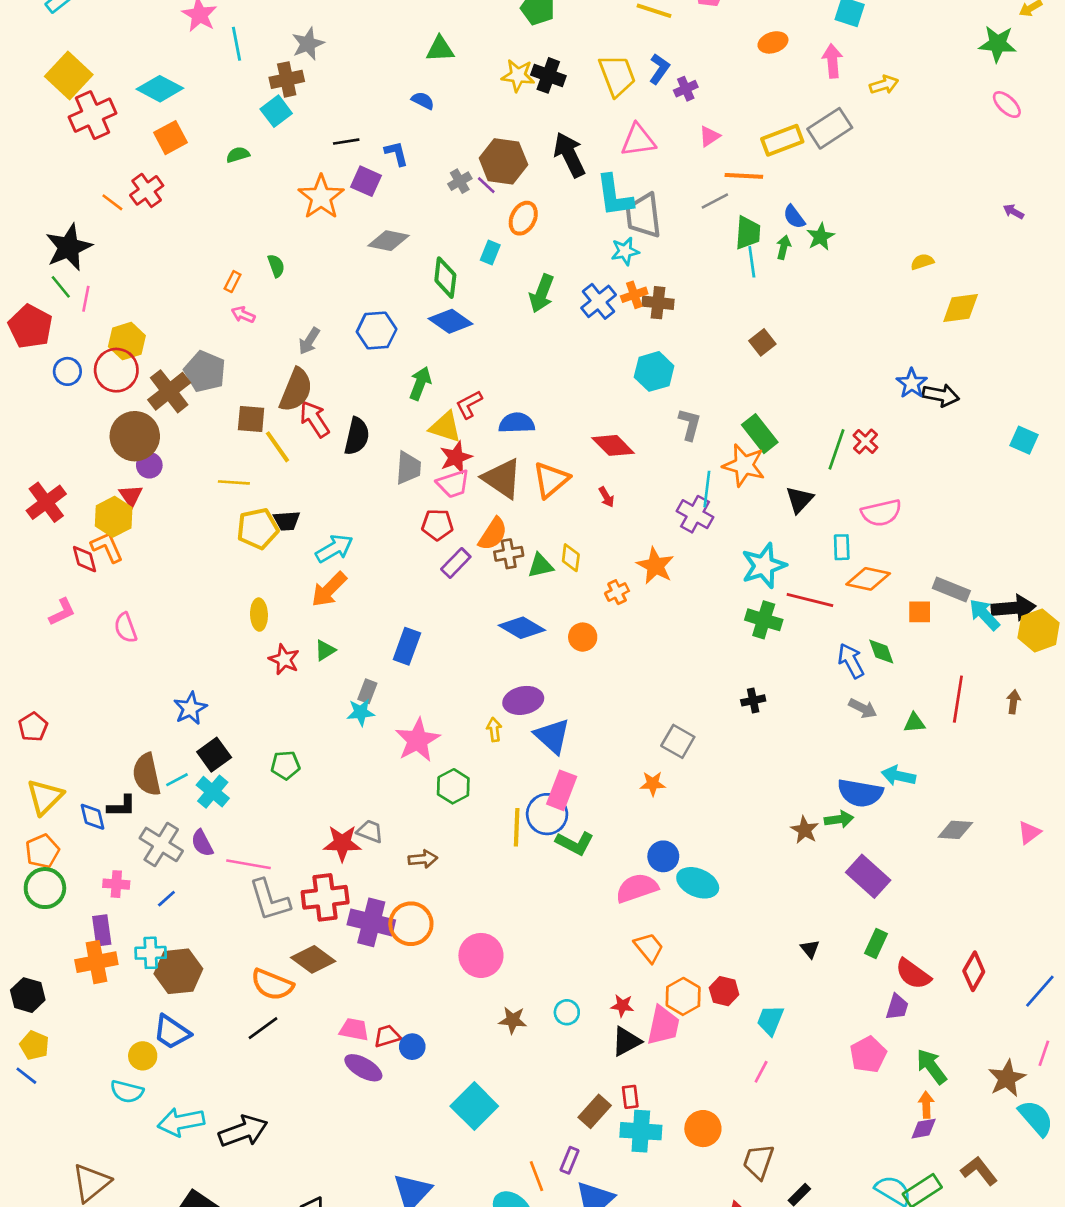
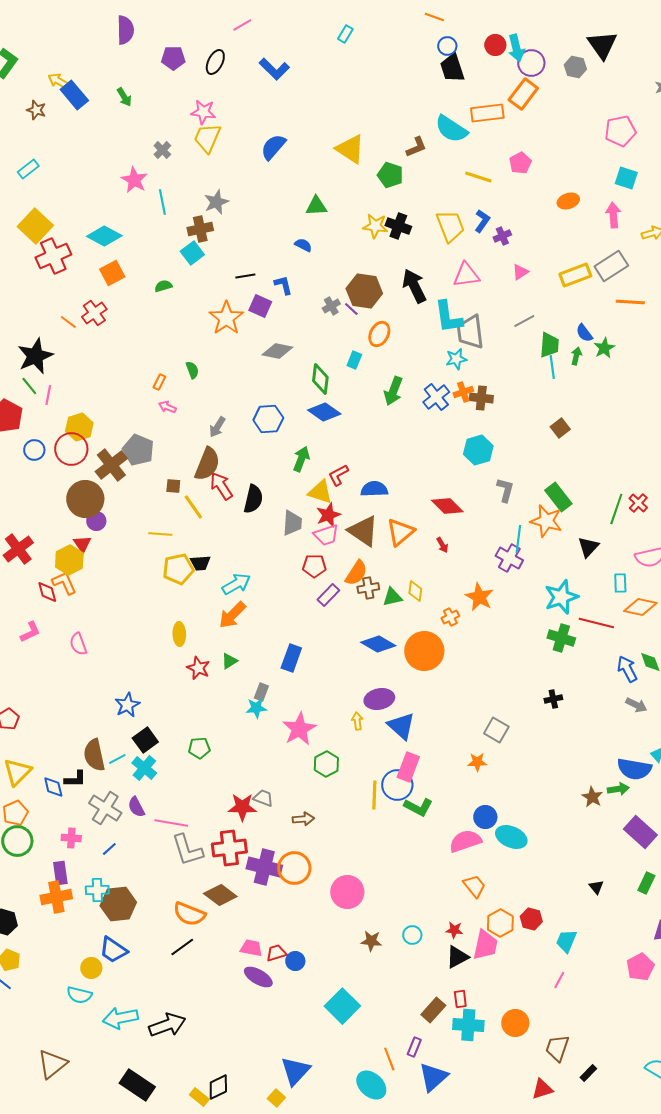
orange line: (744, 176) -> (630, 302), moved
brown square: (251, 419) -> (173, 486), size x0.7
orange circle: (583, 637) -> (424, 651), size x1.8

